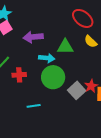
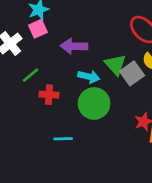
green triangle: (65, 47) -> (115, 65), turned 42
gray square: (77, 90) -> (132, 73), moved

